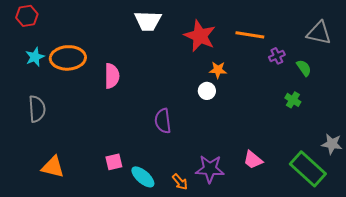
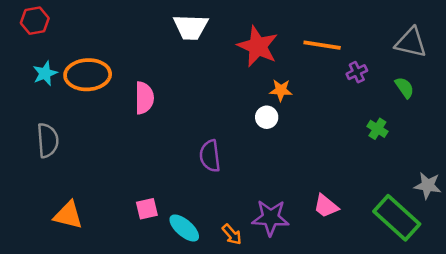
green semicircle: (304, 68) -> (404, 88), moved

